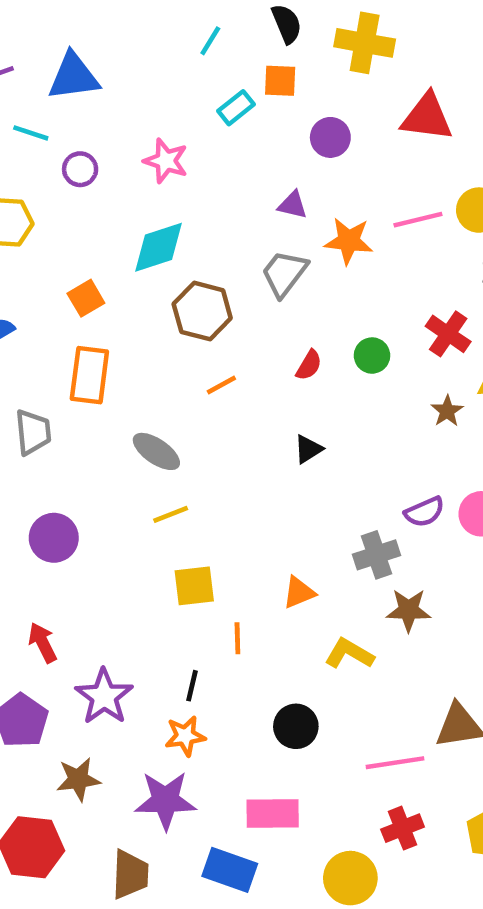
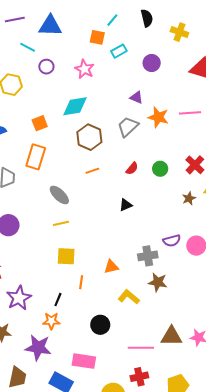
yellow cross: (365, 43) -> (179, 32), size x0.7
orange square: (280, 81) -> (97, 37), moved
purple circle: (330, 137) -> (152, 63), moved

